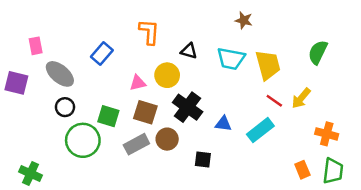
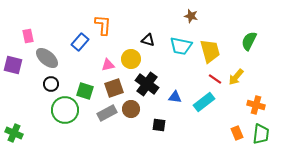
orange L-shape: (149, 32) -> (103, 25), moved
brown square: (145, 112) -> (114, 88), turned -36
green cross: (30, 174) -> (14, 133), moved

